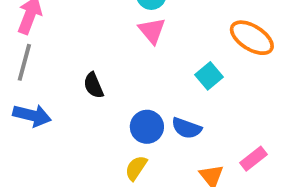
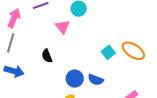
pink triangle: (152, 31) -> (63, 27), moved
orange ellipse: (252, 38) -> (133, 51), moved

